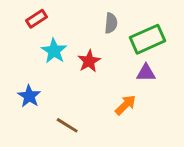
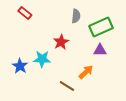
red rectangle: (36, 19) -> (25, 13), turned 72
cyan star: (54, 51) -> (42, 59), moved, turned -30
brown line: (67, 125) -> (67, 86), moved

